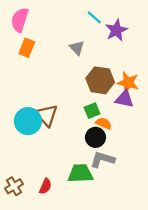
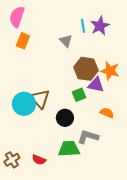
cyan line: (94, 17) -> (83, 26), moved, turned 40
purple triangle: (125, 99) -> (96, 85), moved
orange semicircle: (104, 123) -> (107, 113), moved
black circle: (95, 137) -> (65, 118), moved
red semicircle: (45, 186) -> (39, 160), turned 88

